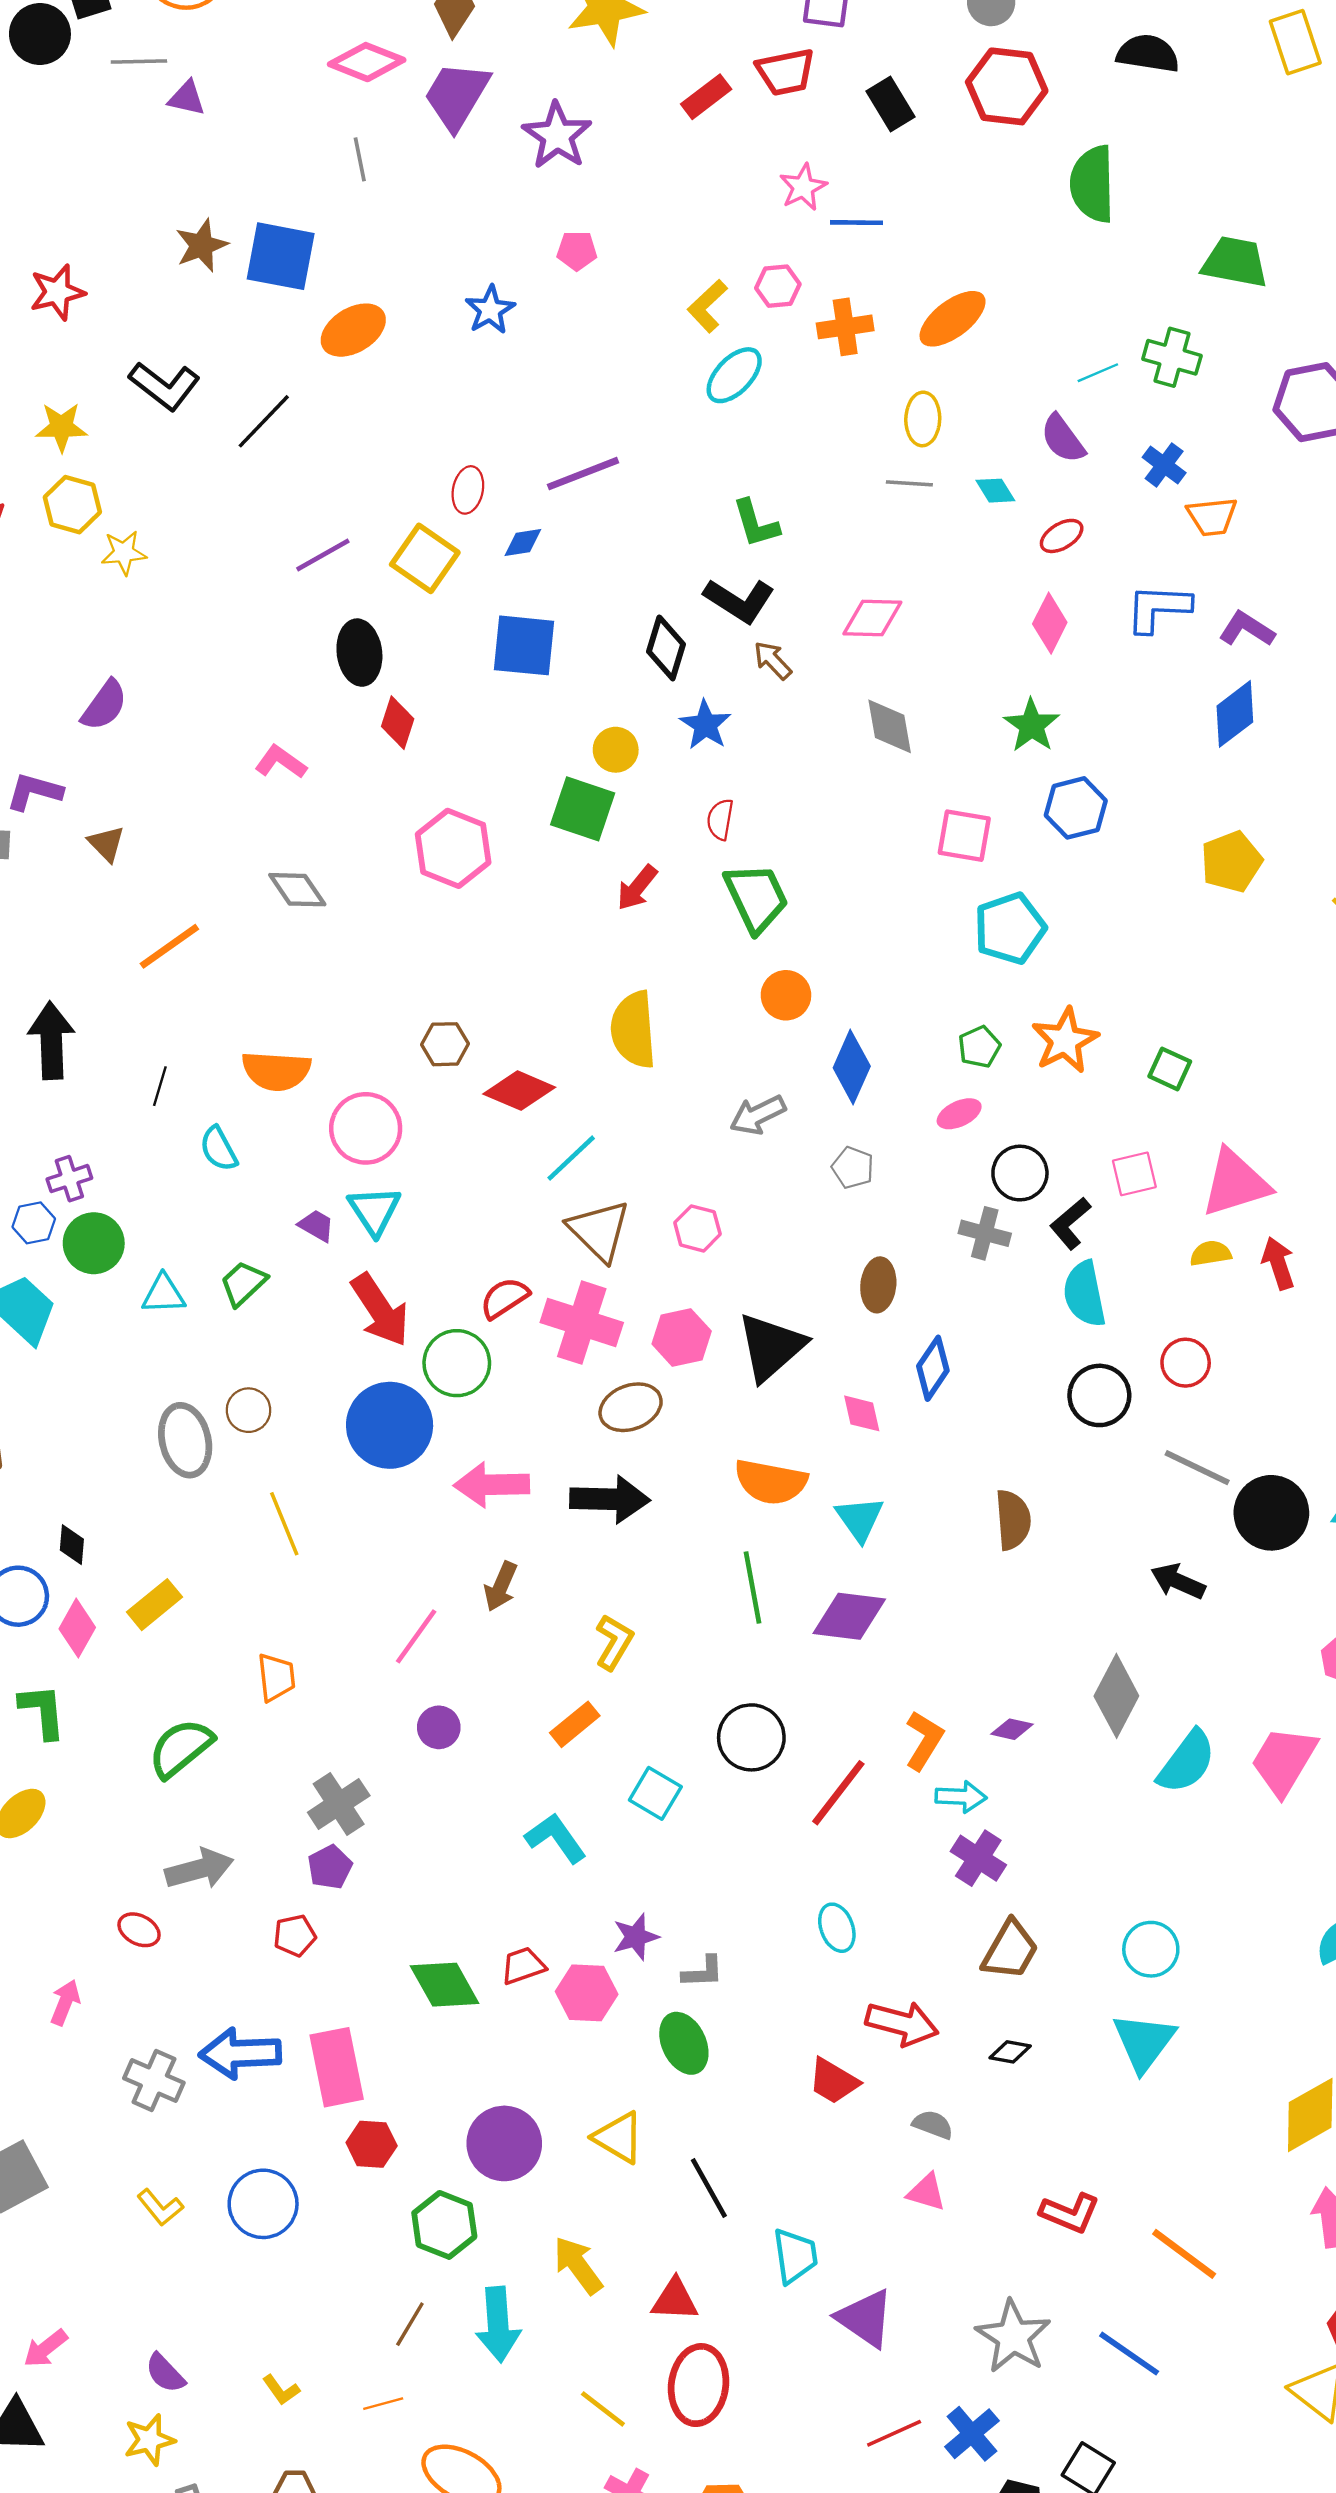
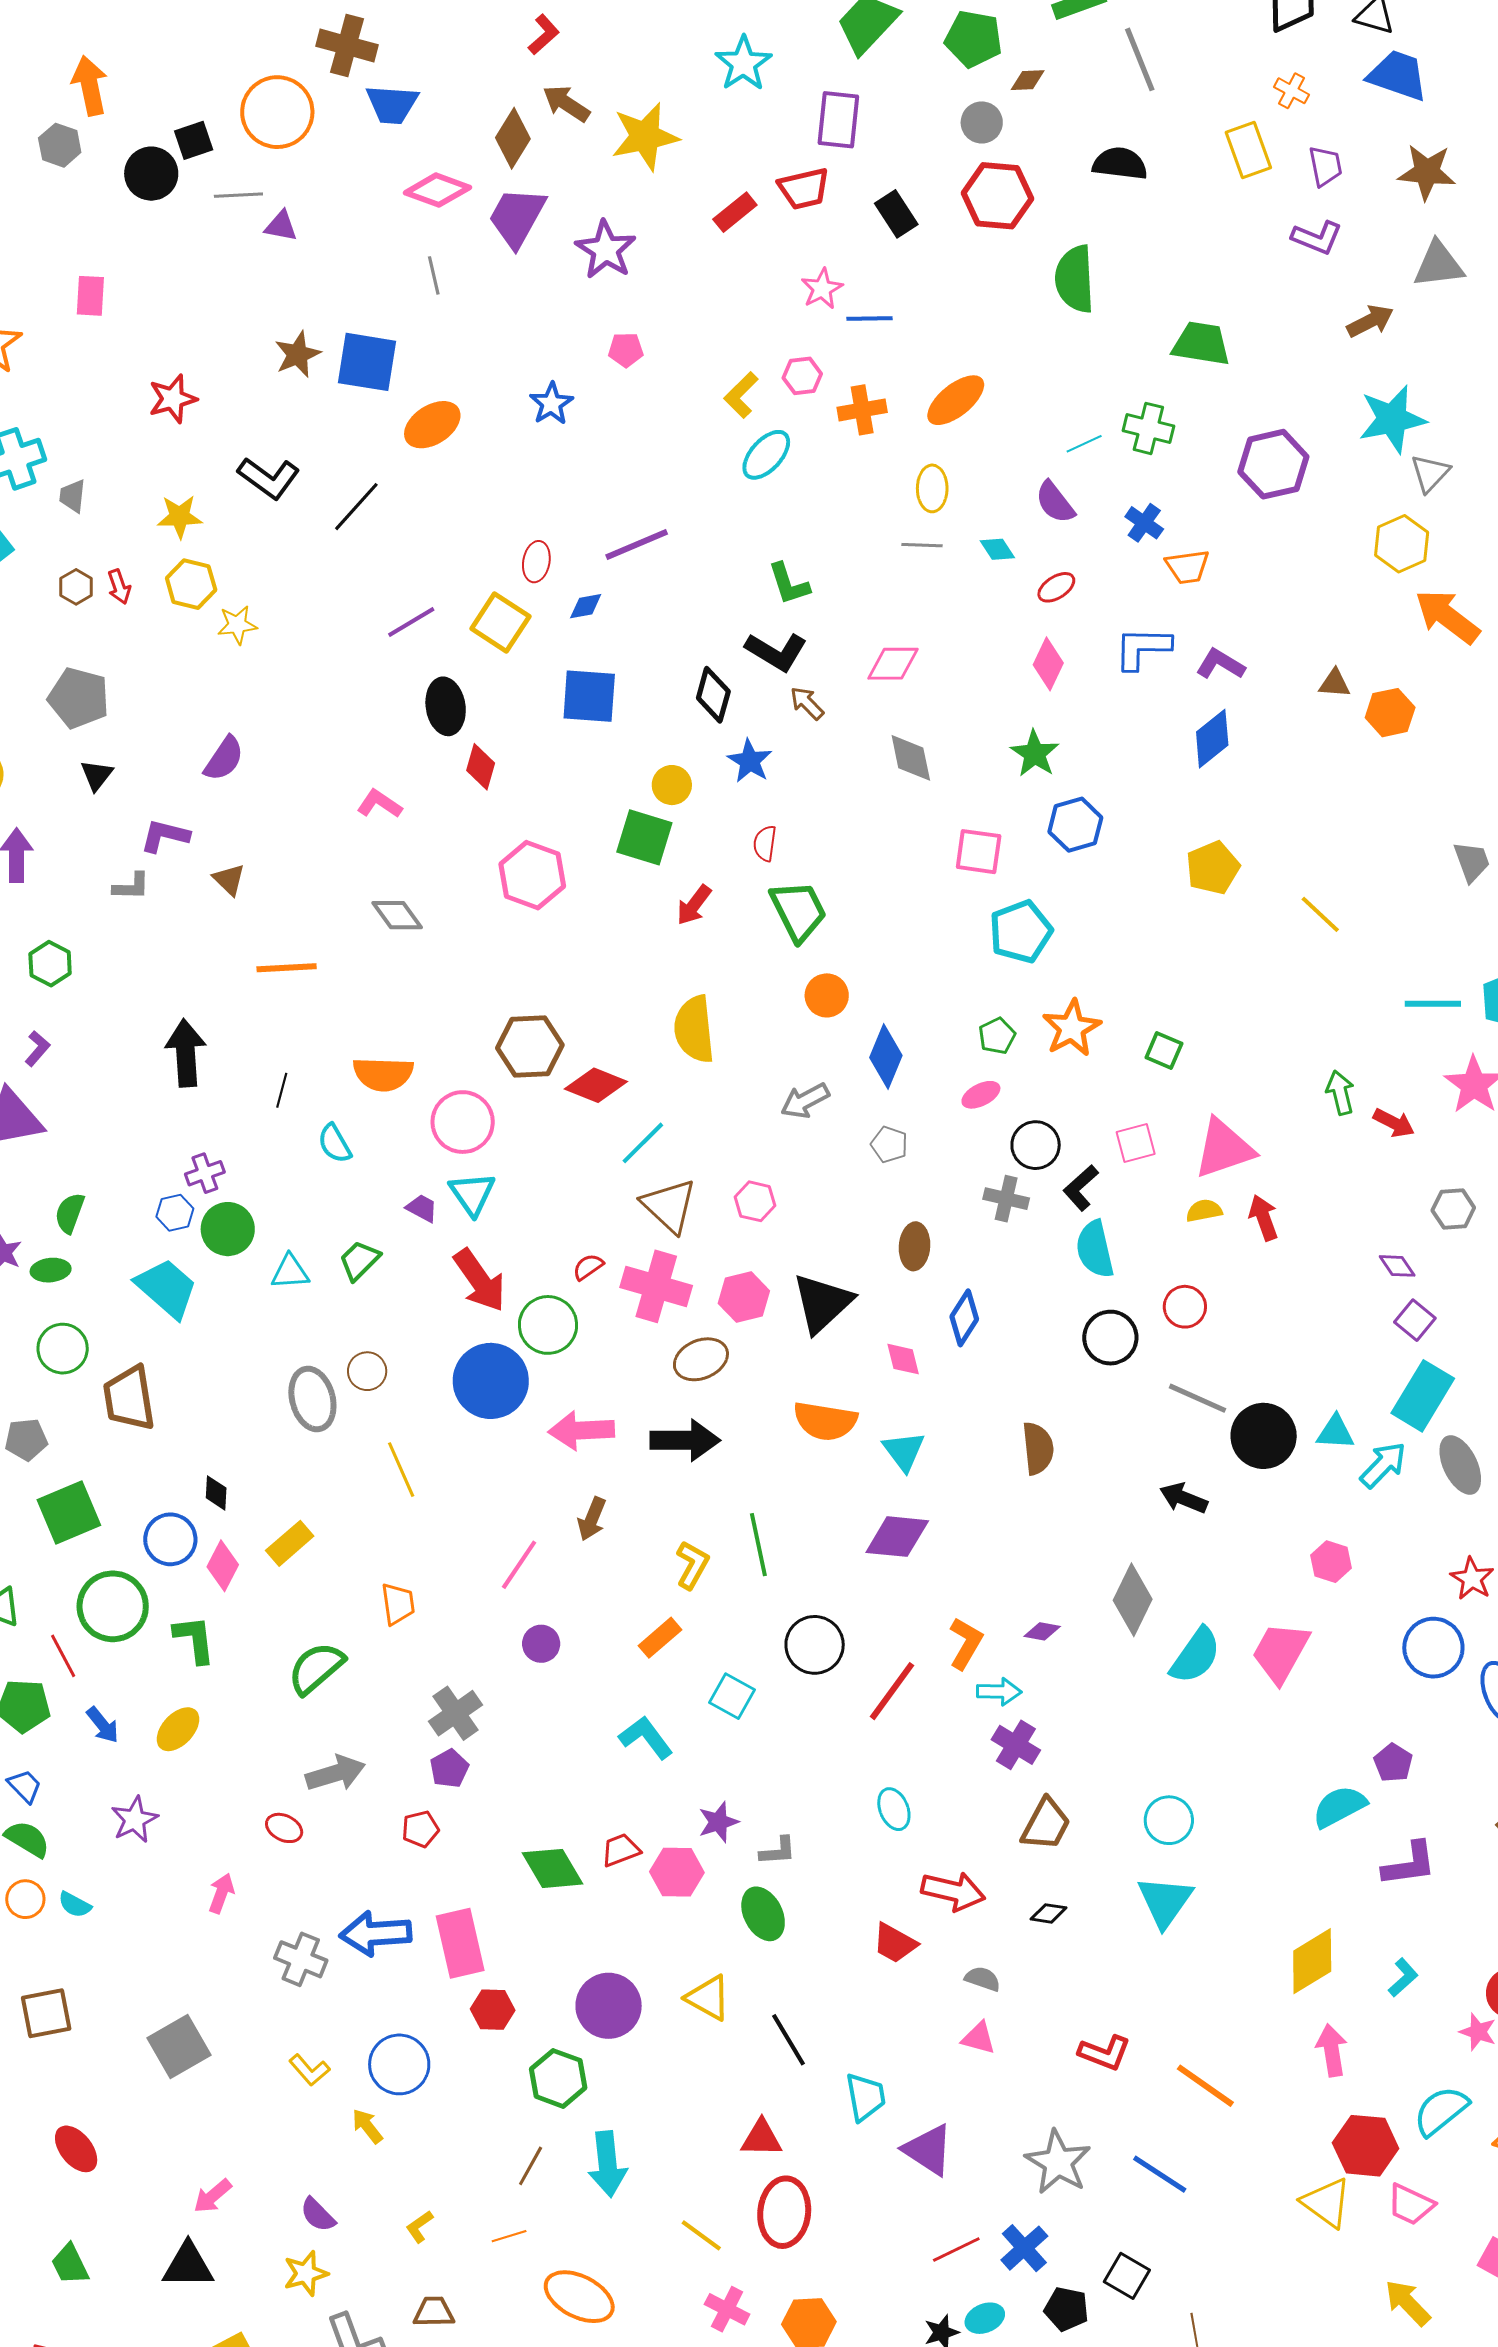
orange line: (169, 946) -> (287, 968), turned 34
brown hexagon: (445, 1044) -> (530, 1047), size x1.6
red semicircle: (505, 1298) -> (588, 1267), size x0.7
green line: (752, 1588) -> (758, 1545), moved
yellow arrow: (578, 2265) -> (367, 2126), moved, size x0.7
yellow L-shape: (281, 2390) -> (419, 2227), turned 92

